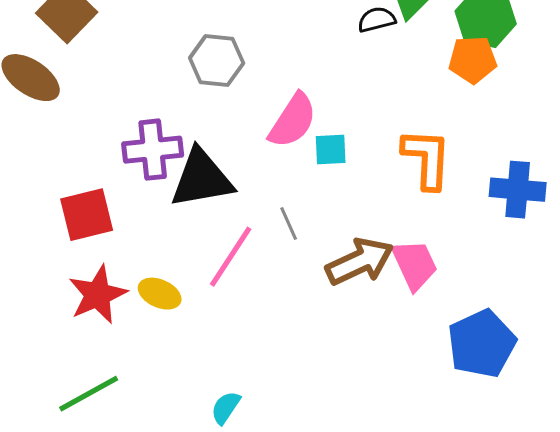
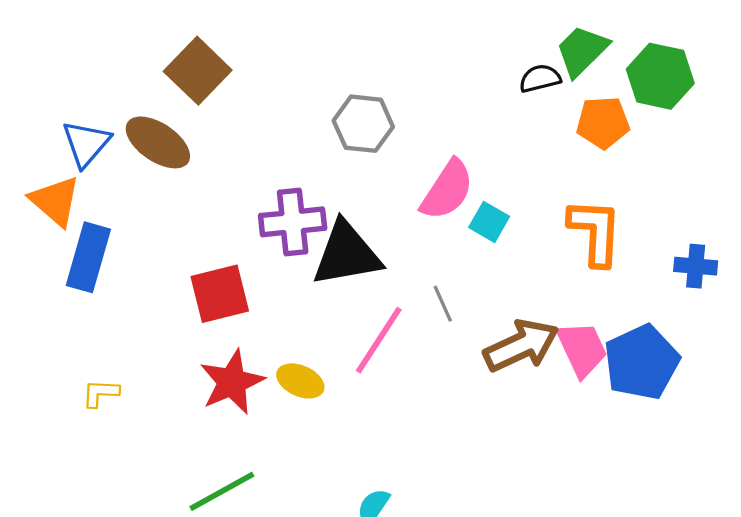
orange pentagon: (473, 60) -> (603, 123), moved
cyan square: (331, 150) -> (489, 222), turned 33
blue cross: (518, 190) -> (696, 266), size x0.7
blue pentagon: (482, 344) -> (642, 362), moved

